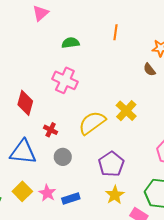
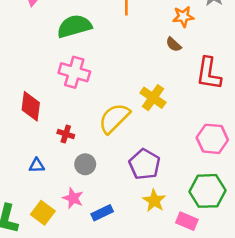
green semicircle: (71, 43) -> (74, 26), size x1.6
blue triangle: (23, 152) -> (37, 165), size x0.5
pink star: (47, 193) -> (73, 198), moved

